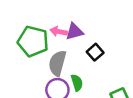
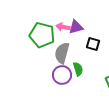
black square: (95, 52) -> (93, 44), turned -32

